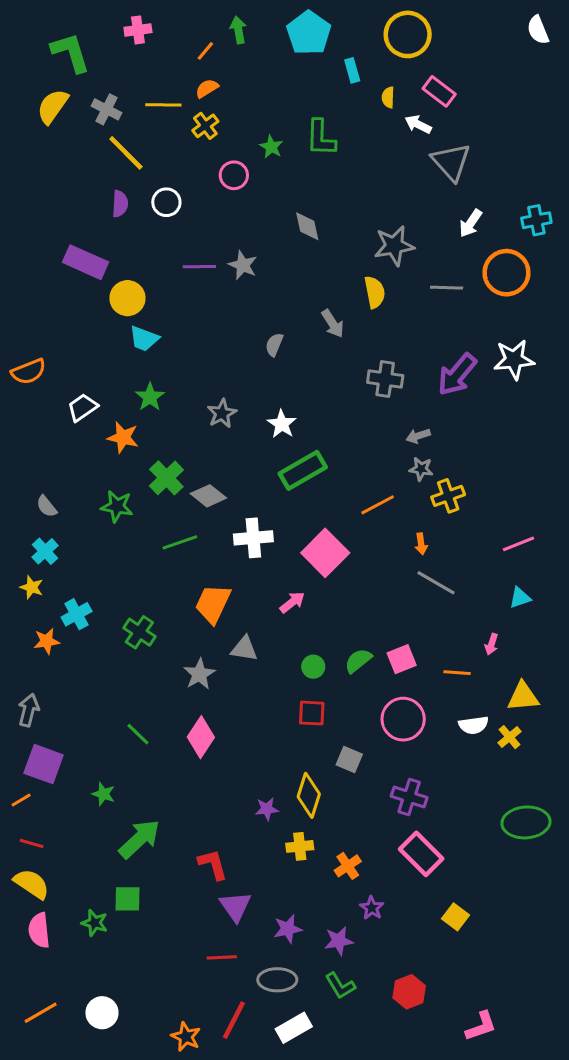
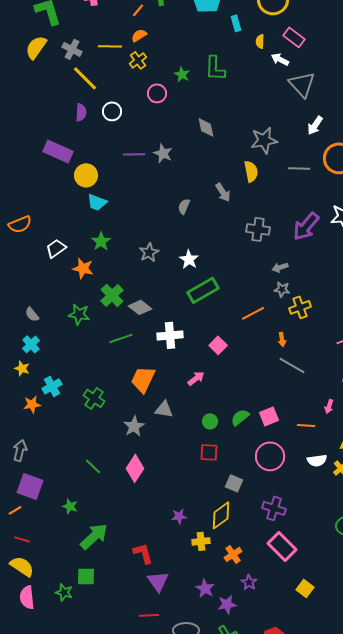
pink square: (325, 553) -> (218, 345), size x0.6
yellow diamond: (309, 795) -> (221, 515), moved, turned 36
purple star: (288, 929) -> (205, 588), moved, turned -30

